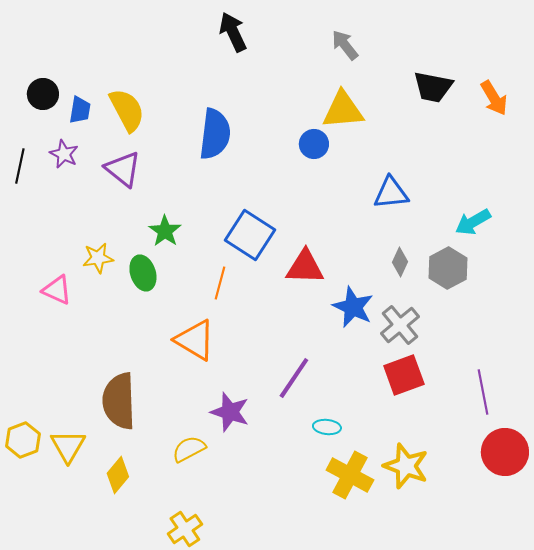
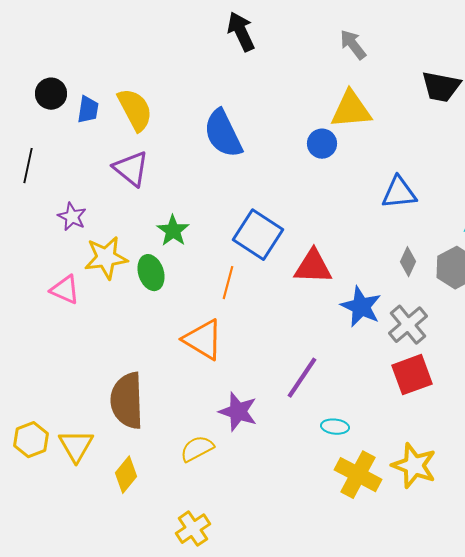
blue semicircle: (215, 134) -> (223, 134), turned 147
purple star: (64, 154) -> (72, 217), moved
yellow star: (98, 258) -> (106, 258), size x1.4

